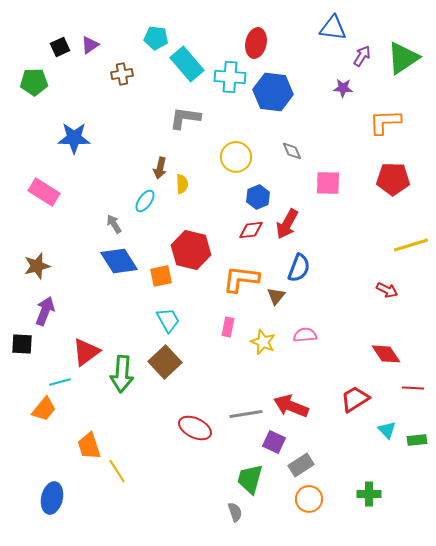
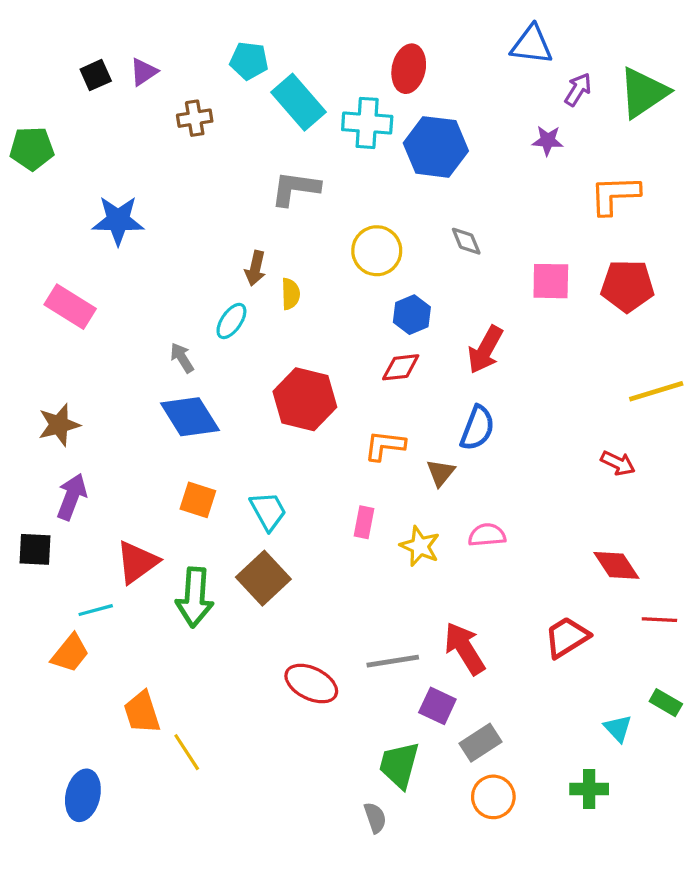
green pentagon: (34, 82) -> (32, 149), moved
pink square: (328, 183) -> (551, 281), moved
red arrow: (287, 224) -> (485, 350), moved
orange square: (161, 276) -> (198, 500), moved, turned 30
orange L-shape: (241, 279) -> (385, 446), size x0.7
red arrow: (291, 406) -> (465, 648), turned 36
cyan triangle: (387, 430) -> (618, 728), moved
green rectangle: (417, 440) -> (666, 703), turned 36

